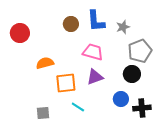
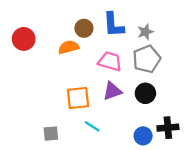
gray pentagon: (140, 51) -> (147, 59), moved
orange semicircle: (45, 63) -> (69, 47), moved
black circle: (132, 74) -> (145, 93), moved
blue circle: (121, 99) -> (143, 136), moved

